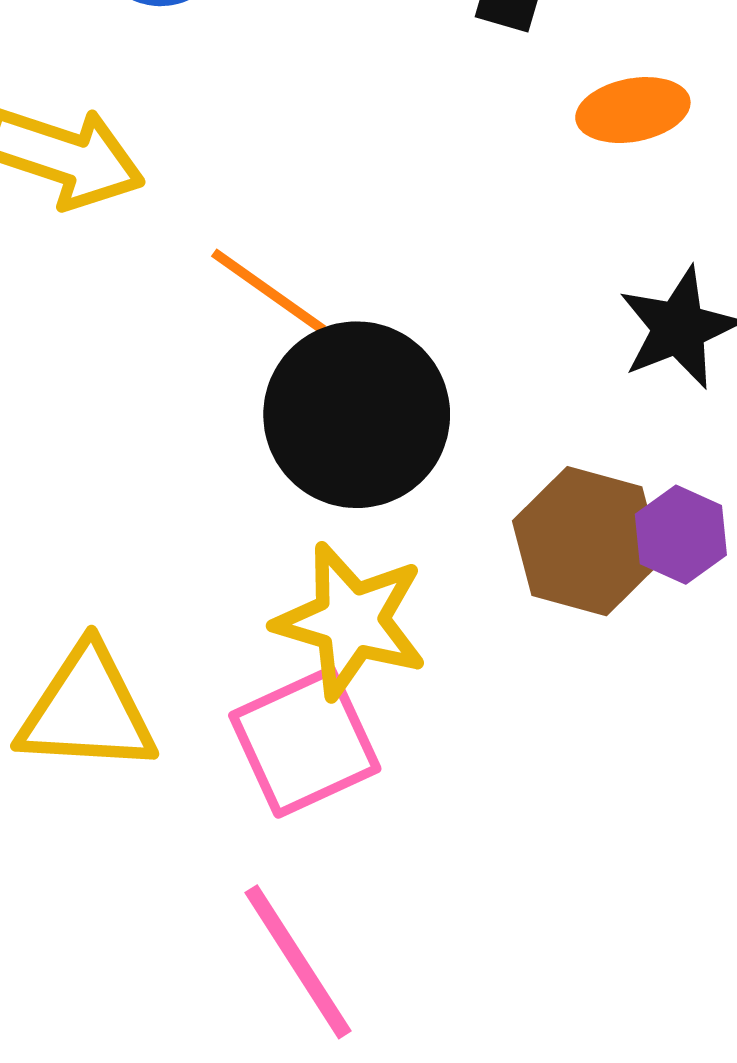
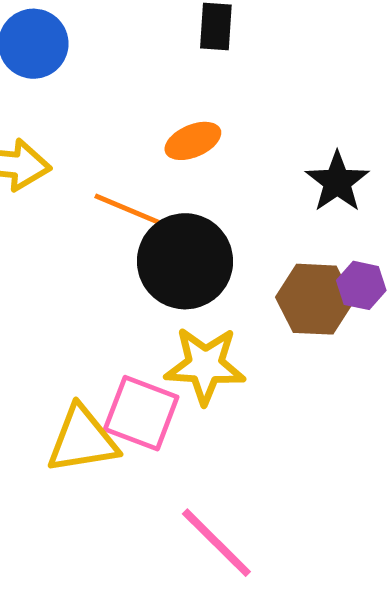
orange ellipse: (633, 110) -> (193, 141), moved
pink square: (305, 742) -> (141, 413), moved, turned -32

